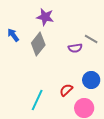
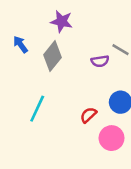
cyan line: (37, 100) -> (37, 109), moved

